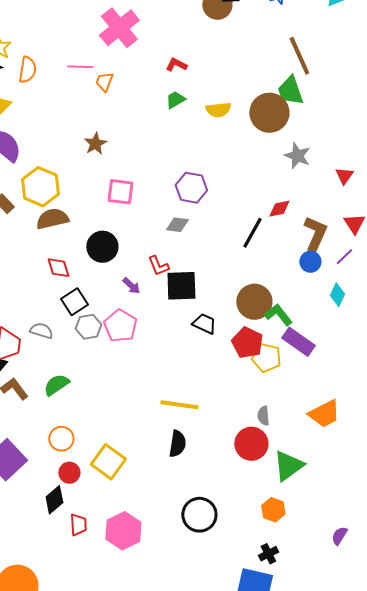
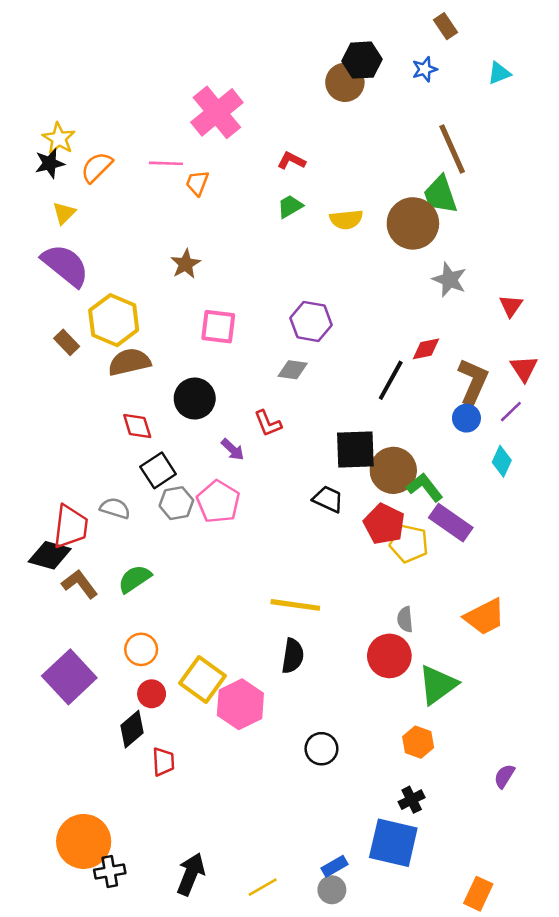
orange semicircle: (27, 70) -> (97, 167), turned -144
black square: (181, 286) -> (355, 449), moved
black circle: (199, 515) -> (321, 749), size x0.7
pink hexagon: (123, 531) -> (240, 704), moved

